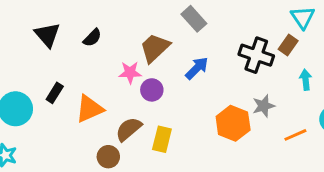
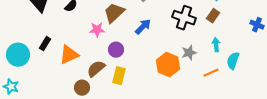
brown rectangle: (288, 45) -> (213, 16), moved
cyan arrow: (306, 80) -> (216, 45), moved
purple circle: (152, 90) -> (116, 50), moved

